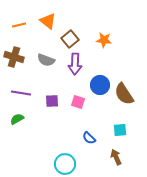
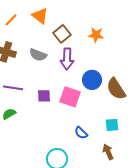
orange line: (19, 25) -> (11, 20), turned -32
pink square: (78, 102) -> (70, 97), size x1.5

